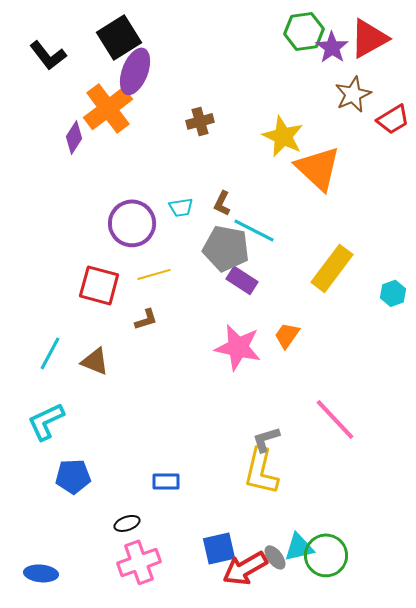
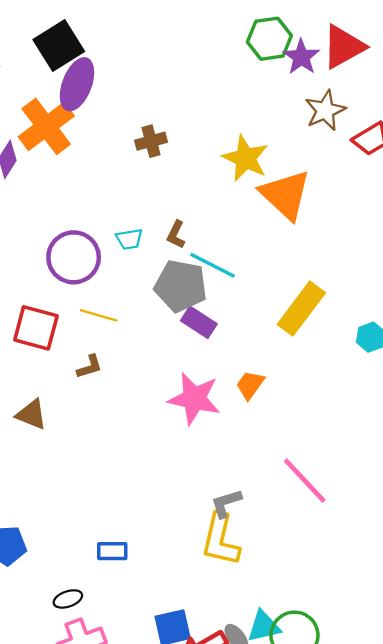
yellow line: (154, 274) -> (99, 315), turned 32

